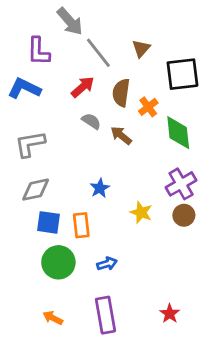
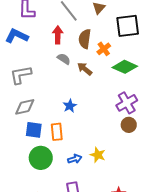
red arrow: (83, 87) -> (58, 35), turned -48
green diamond: (178, 133) -> (125, 67), turned -60
yellow star: (141, 212) -> (98, 155), moved

